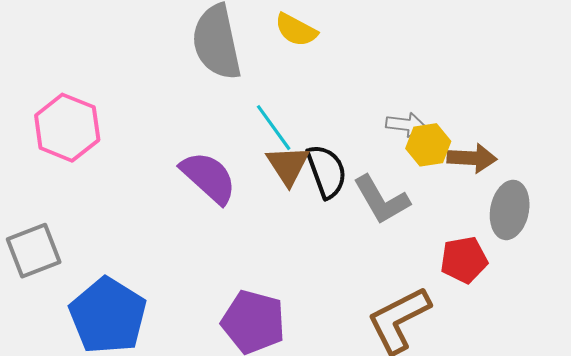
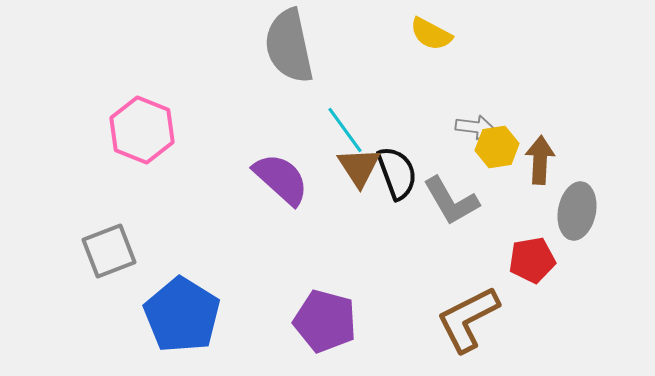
yellow semicircle: (296, 30) -> (431, 34), moved
brown arrow: (472, 158) -> (540, 160), turned -90

